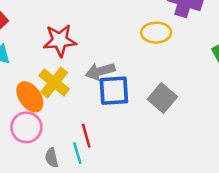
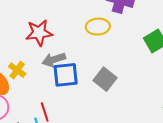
red star: (60, 40) -> (39, 33), moved
yellow cross: (54, 82) -> (17, 70), size x0.7

